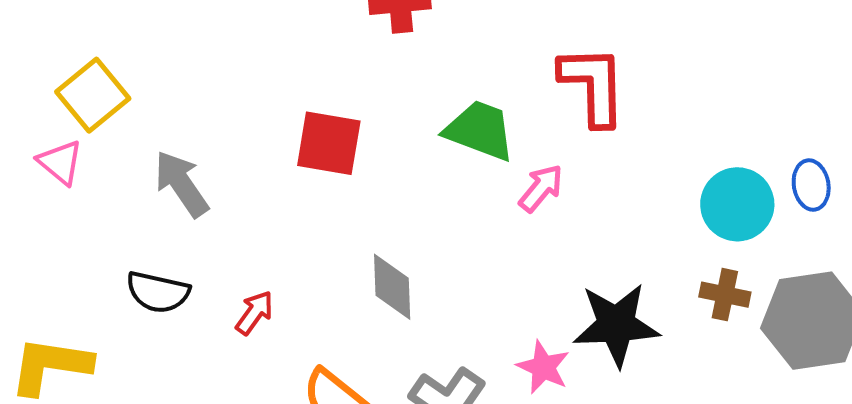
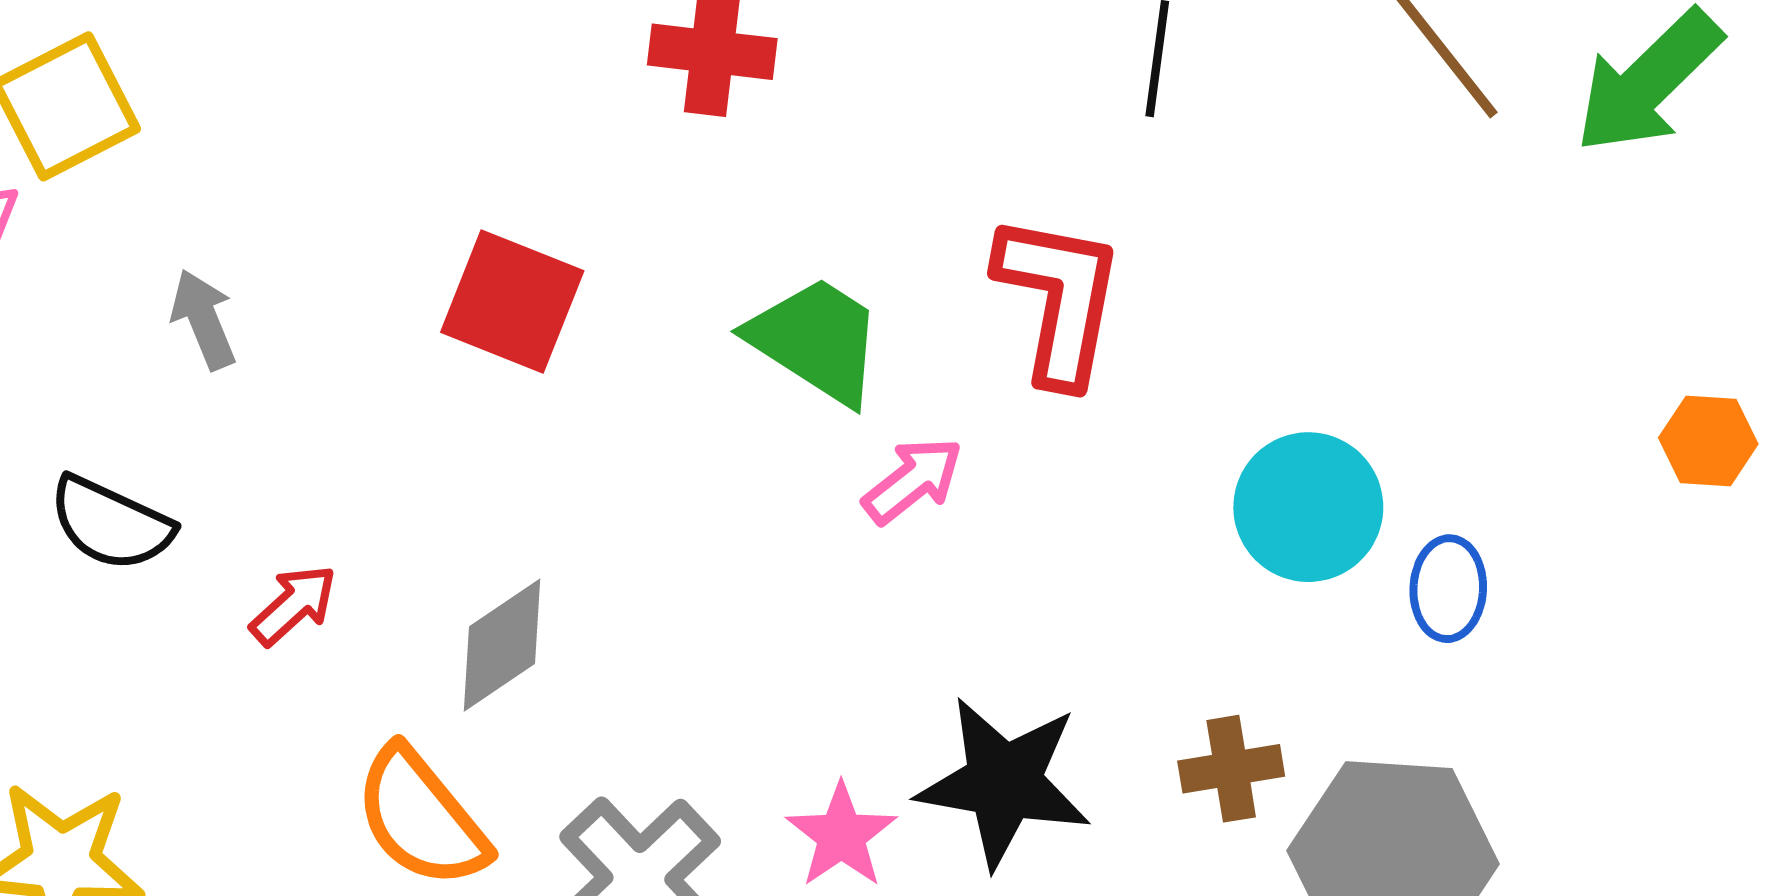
gray arrow: (181, 184) -> (204, 319), size x0.7
cyan circle: (737, 204) -> (1308, 507), moved
gray diamond: (392, 287) -> (502, 645), moved, turned 46
brown cross: (725, 295) -> (1231, 769), turned -33

